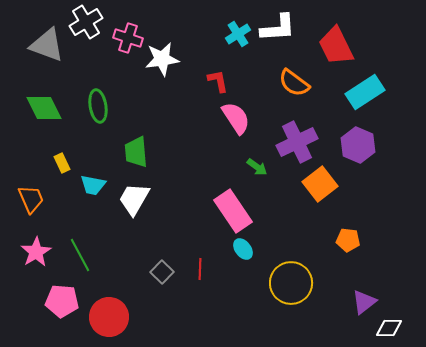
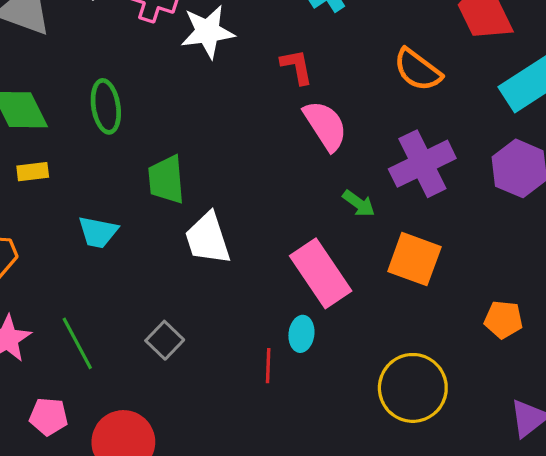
yellow rectangle: (62, 163) -> (33, 172), moved, turned -72
orange square: (320, 184) -> (414, 259), moved, turned -32
white trapezoid: (134, 199) -> (208, 238), moved, turned -48
cyan ellipse: (243, 249) -> (301, 334), moved, turned 45
gray square: (162, 272) -> (165, 340), moved
pink pentagon: (62, 301) -> (49, 417), size x0.7

